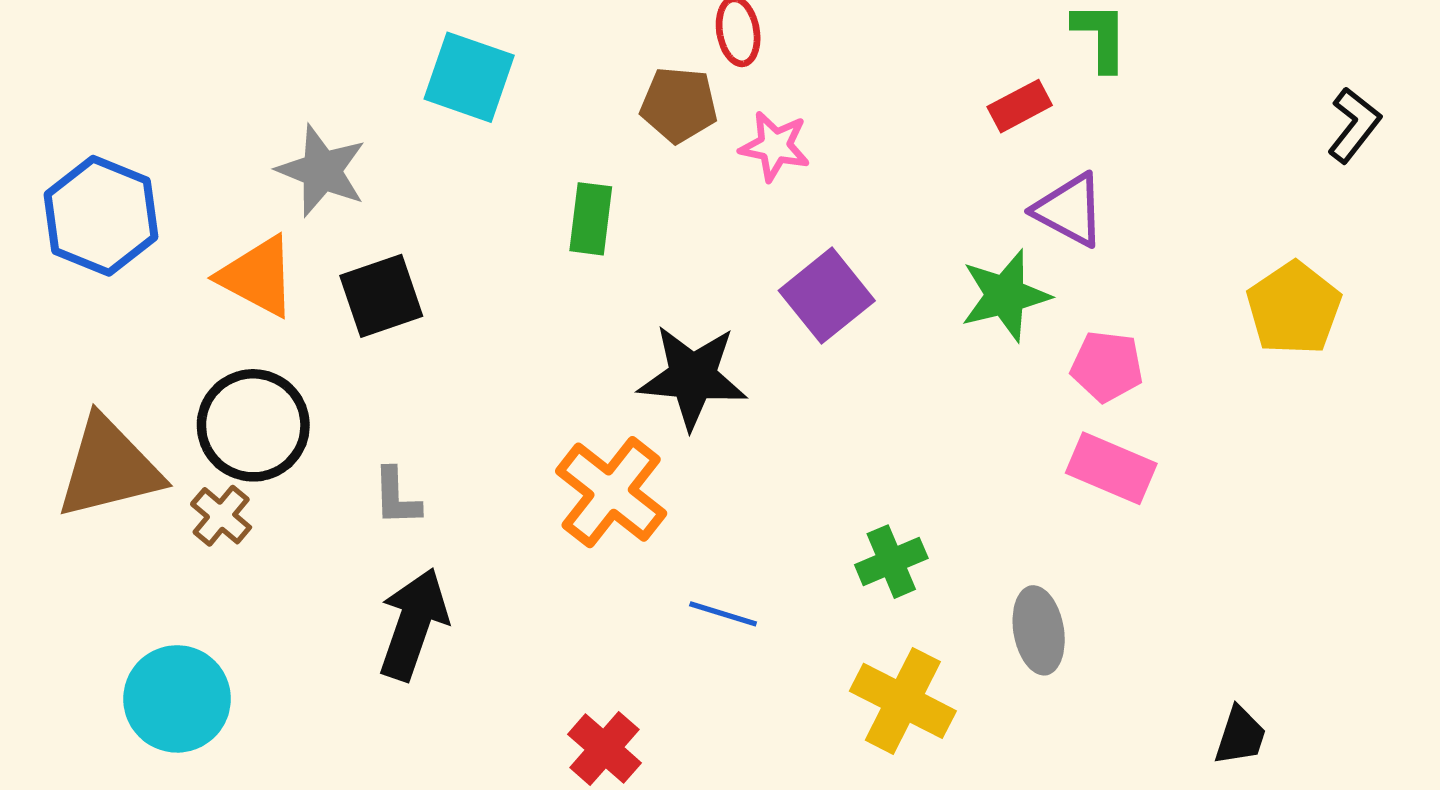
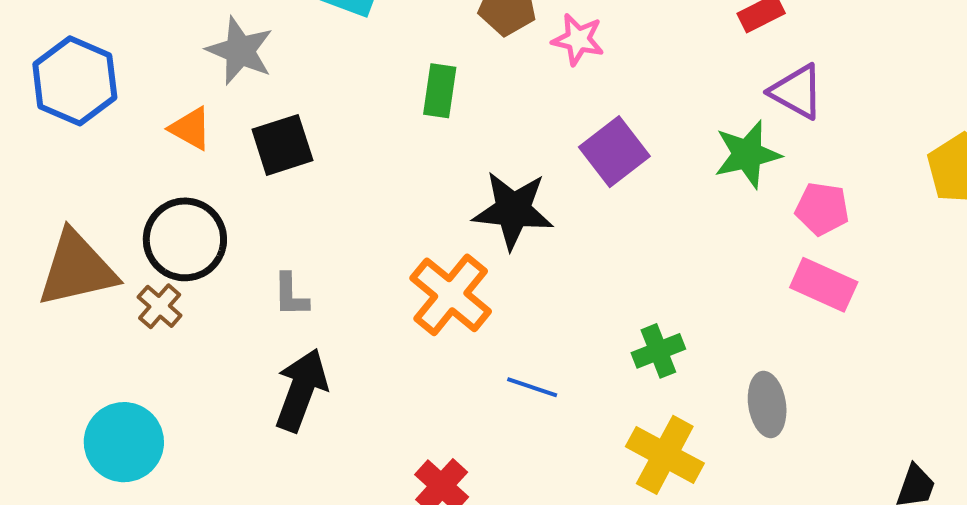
orange triangle: (258, 276) -> (191, 128), size x0.7

